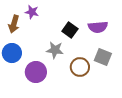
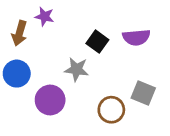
gray square: (103, 57) -> (143, 93), moved
brown circle: (80, 67) -> (111, 110), moved

